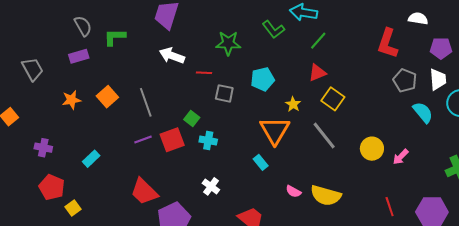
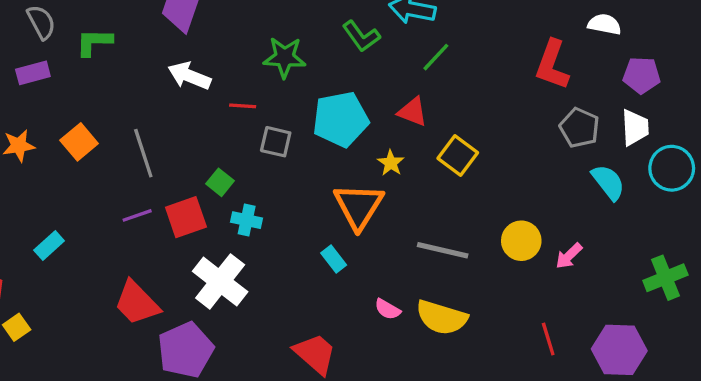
red triangle: (317, 73) -> (413, 112), moved, turned 42
cyan pentagon: (263, 79) -> (341, 119), size x1.4
gray line: (324, 135) -> (443, 250), moved, turned -40
white cross: (211, 186) -> (220, 281), moved, size x1.8

